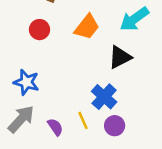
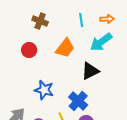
blue star: (26, 82) -> (44, 90), moved

